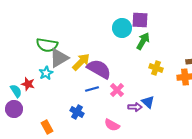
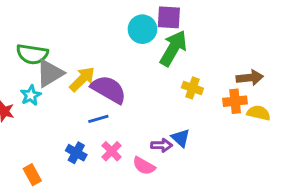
green arrow: (143, 41) -> (173, 48), size x1.4
pink cross: (117, 90) -> (112, 151), moved
pink semicircle: (112, 125) -> (144, 166), moved

